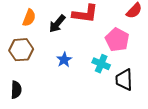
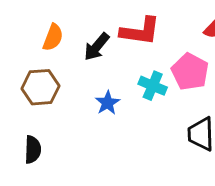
cyan cross: (101, 64) -> (153, 86), moved

